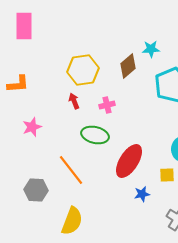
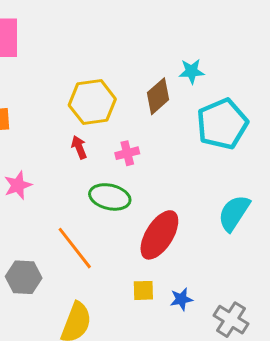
yellow square: (167, 175) -> (143, 290), moved
blue star: (142, 194) -> (181, 299), moved

